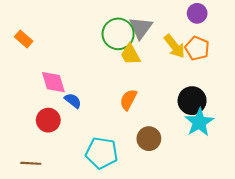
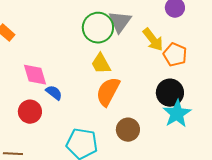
orange pentagon: (197, 48) -> (175, 55), moved
yellow trapezoid: (130, 54) -> (101, 64), moved
orange semicircle: (128, 100) -> (108, 92), size x1.4

